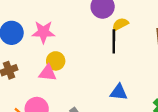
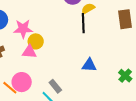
pink star: (43, 32) -> (23, 29), moved

